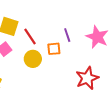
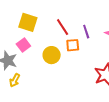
red line: (30, 36) -> (63, 27), moved

